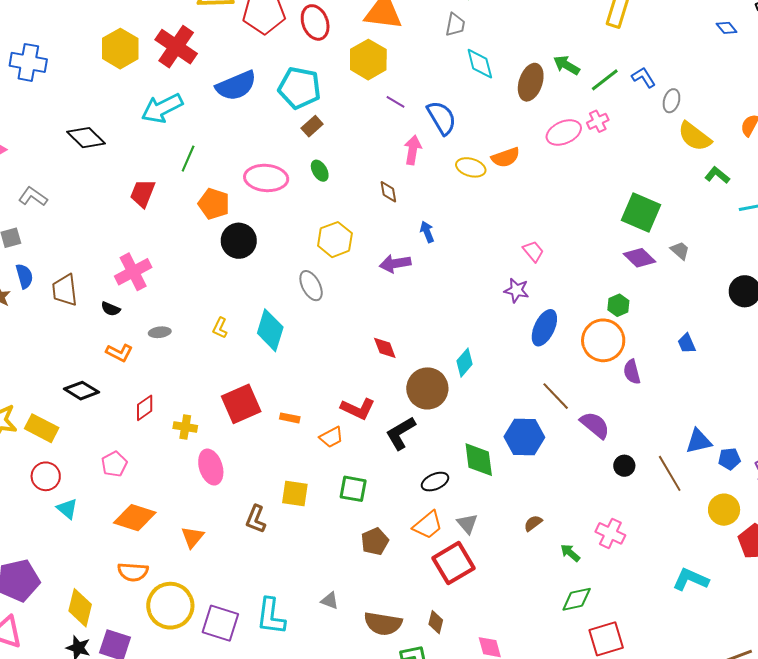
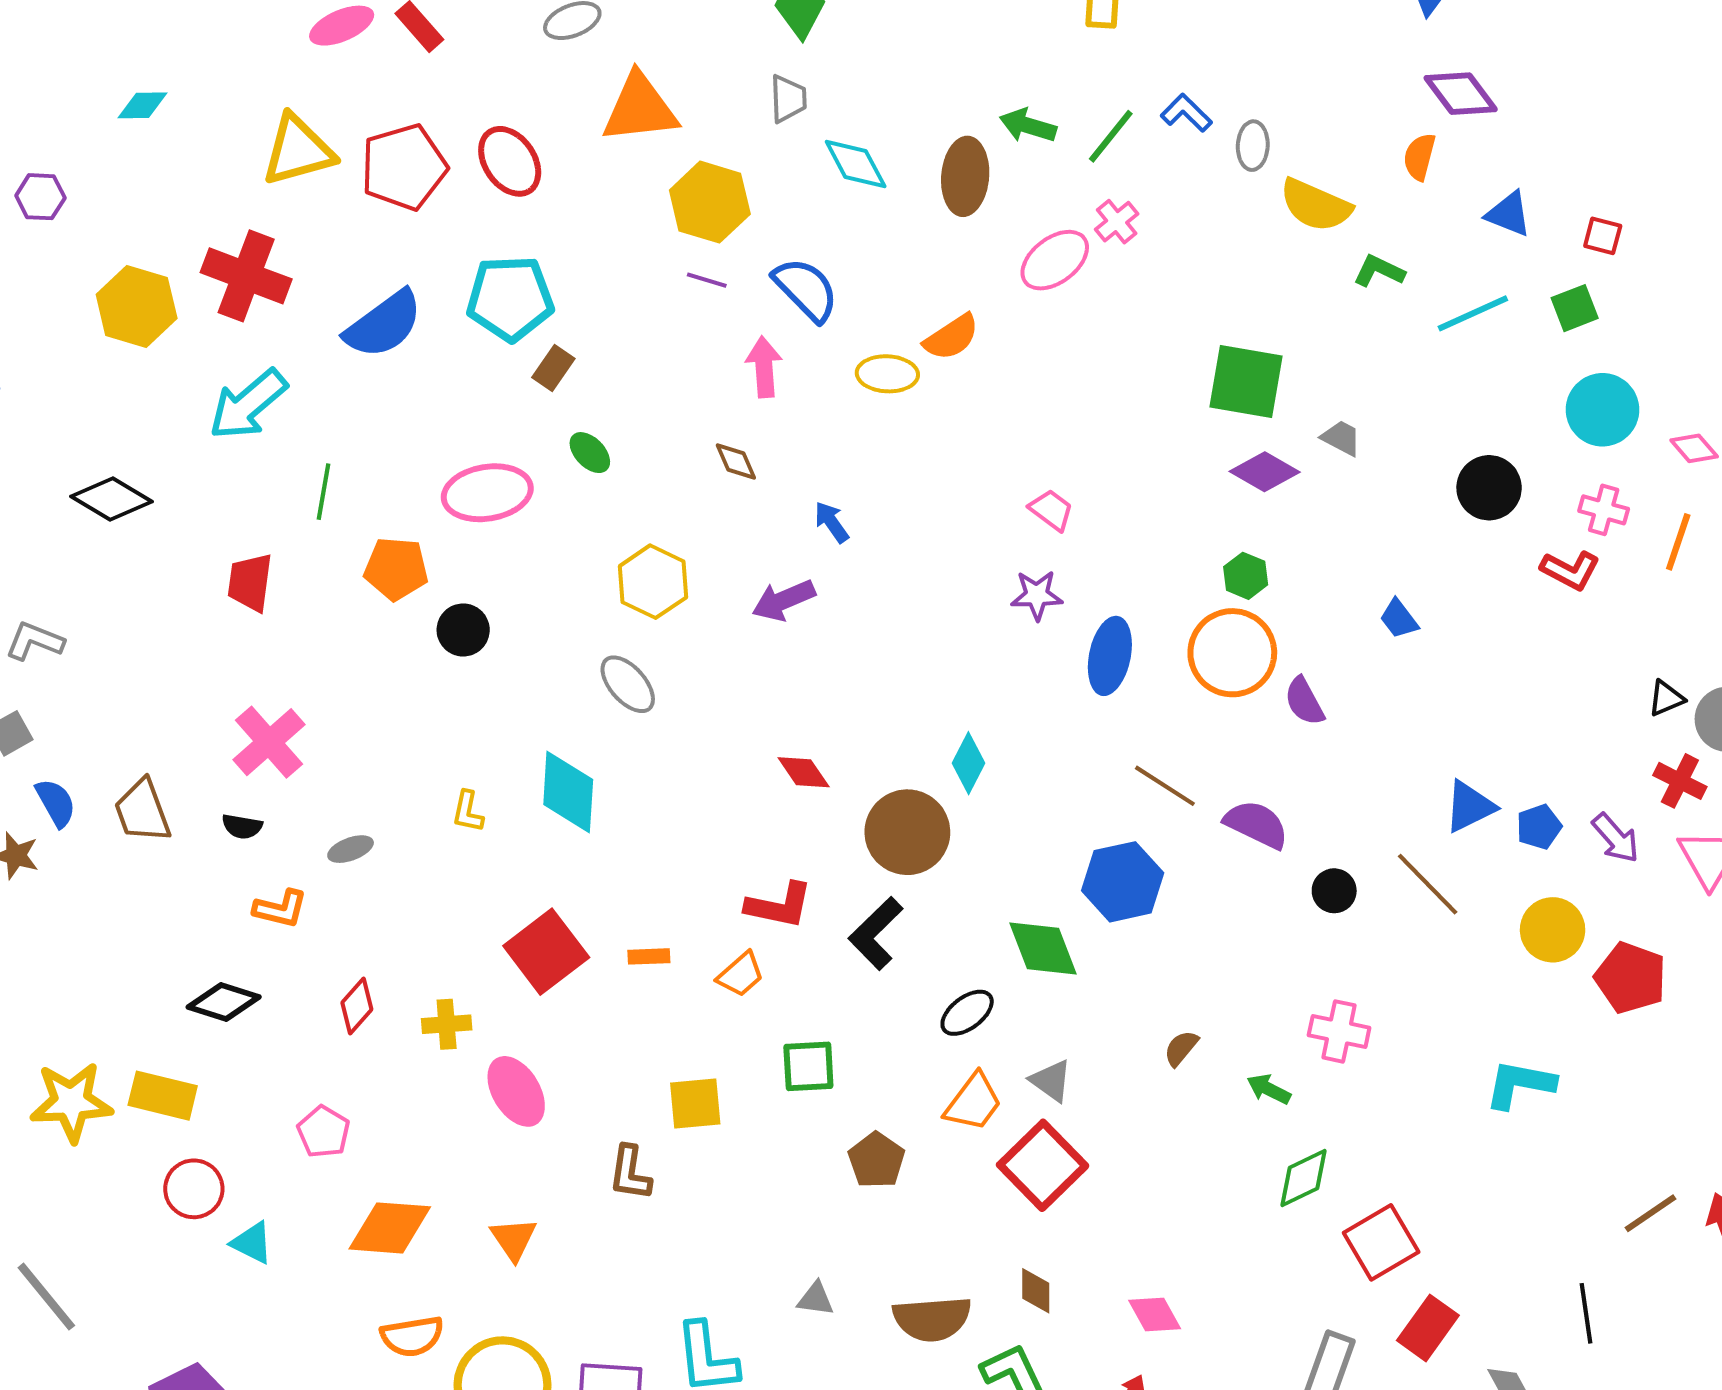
yellow hexagon: (368, 60) -> (710, 202), moved
black circle: (239, 241) -> (463, 630), size x0.7

